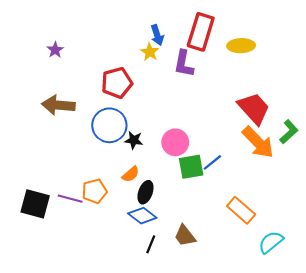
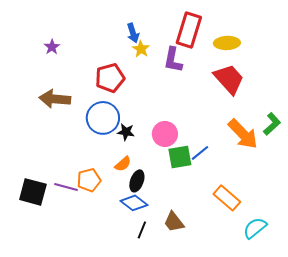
blue arrow: (157, 35) -> (133, 33), moved
red trapezoid: (254, 108) -> (229, 79), moved

